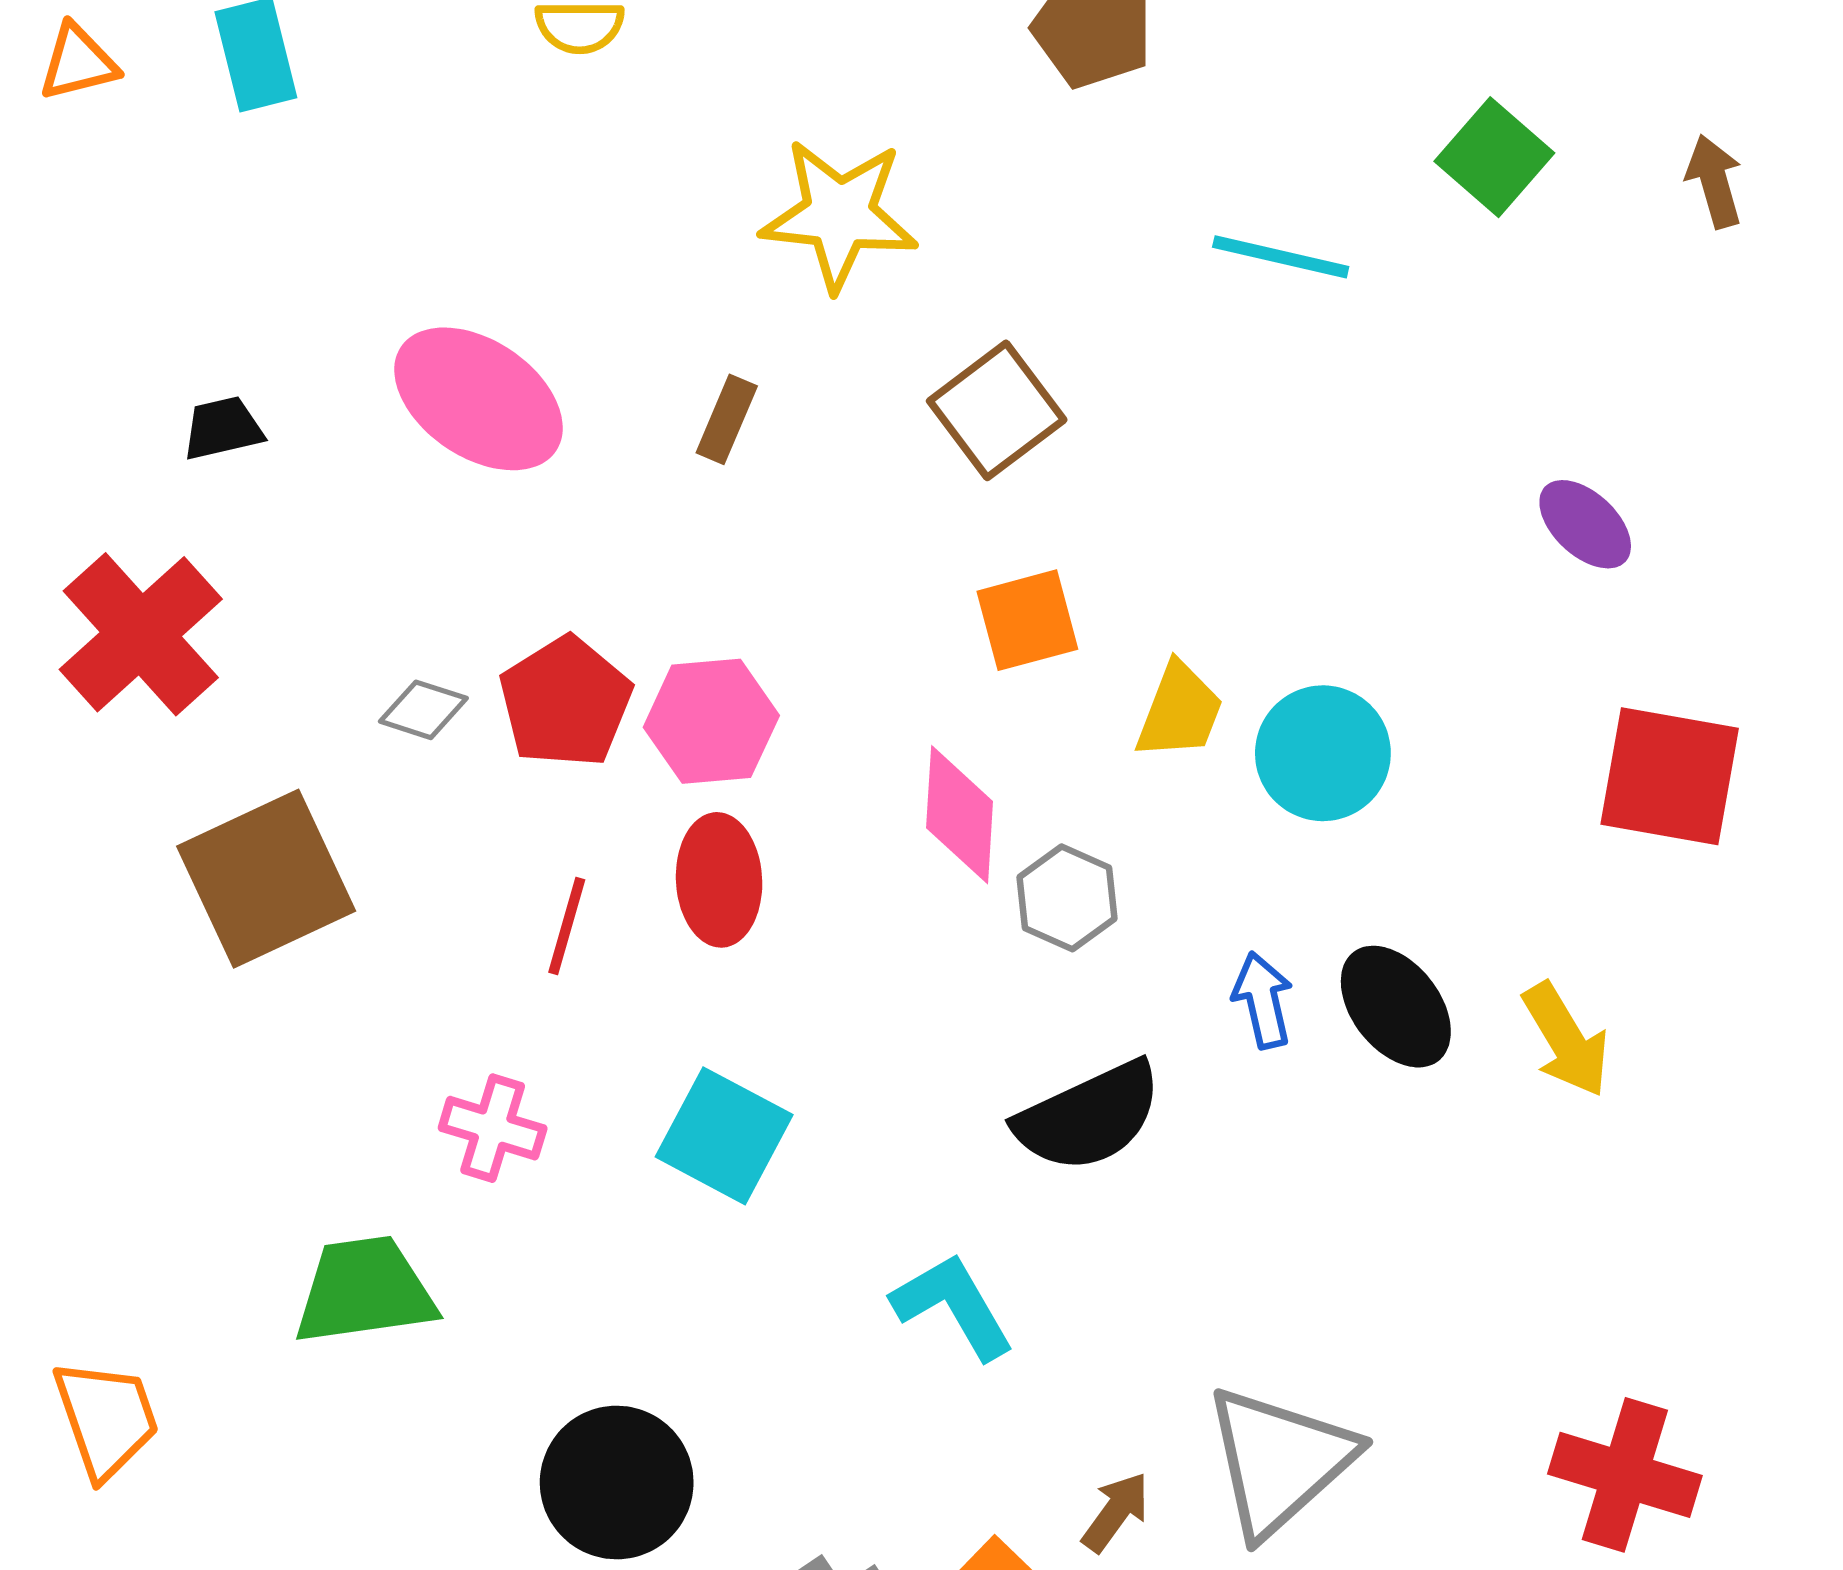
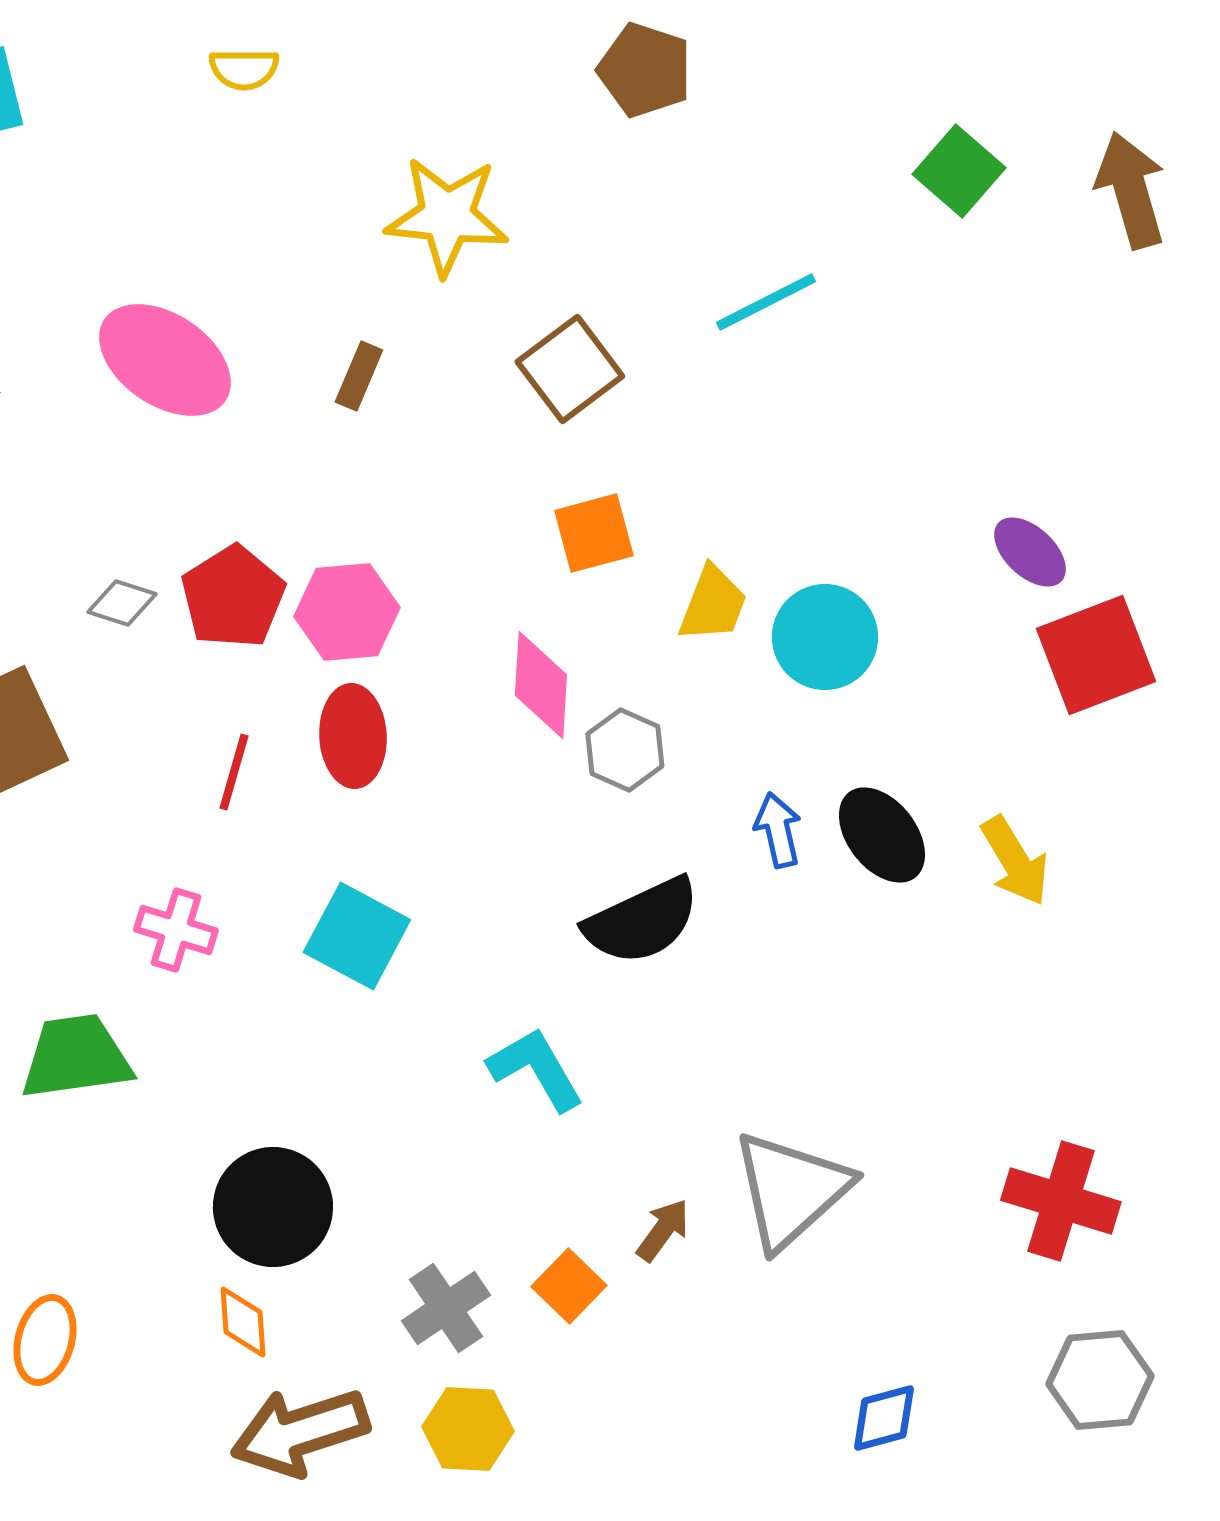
brown arrow: (1714, 181) -> (1131, 190), size x1.6
cyan line: (1281, 257) -> (766, 302), moved, turned -40
purple ellipse: (1585, 524) -> (1030, 552), moved
red square: (1670, 776) -> (1096, 655), turned -31

